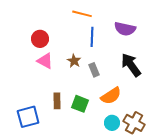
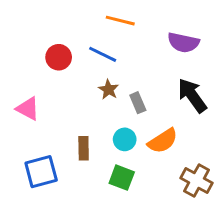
blue line: (92, 37) -> (103, 54), moved, turned -66
pink triangle: (45, 61) -> (28, 109), moved
green square: (80, 104) -> (122, 178), moved
cyan circle: (112, 123) -> (125, 139), moved

